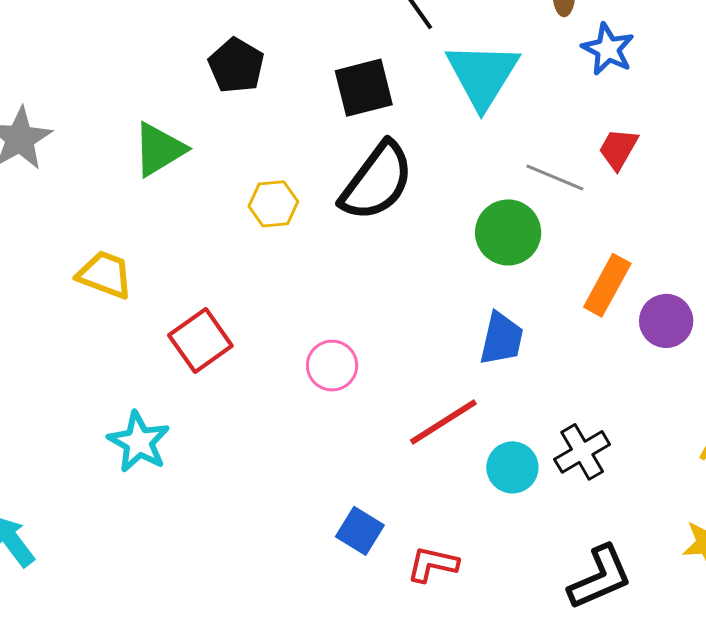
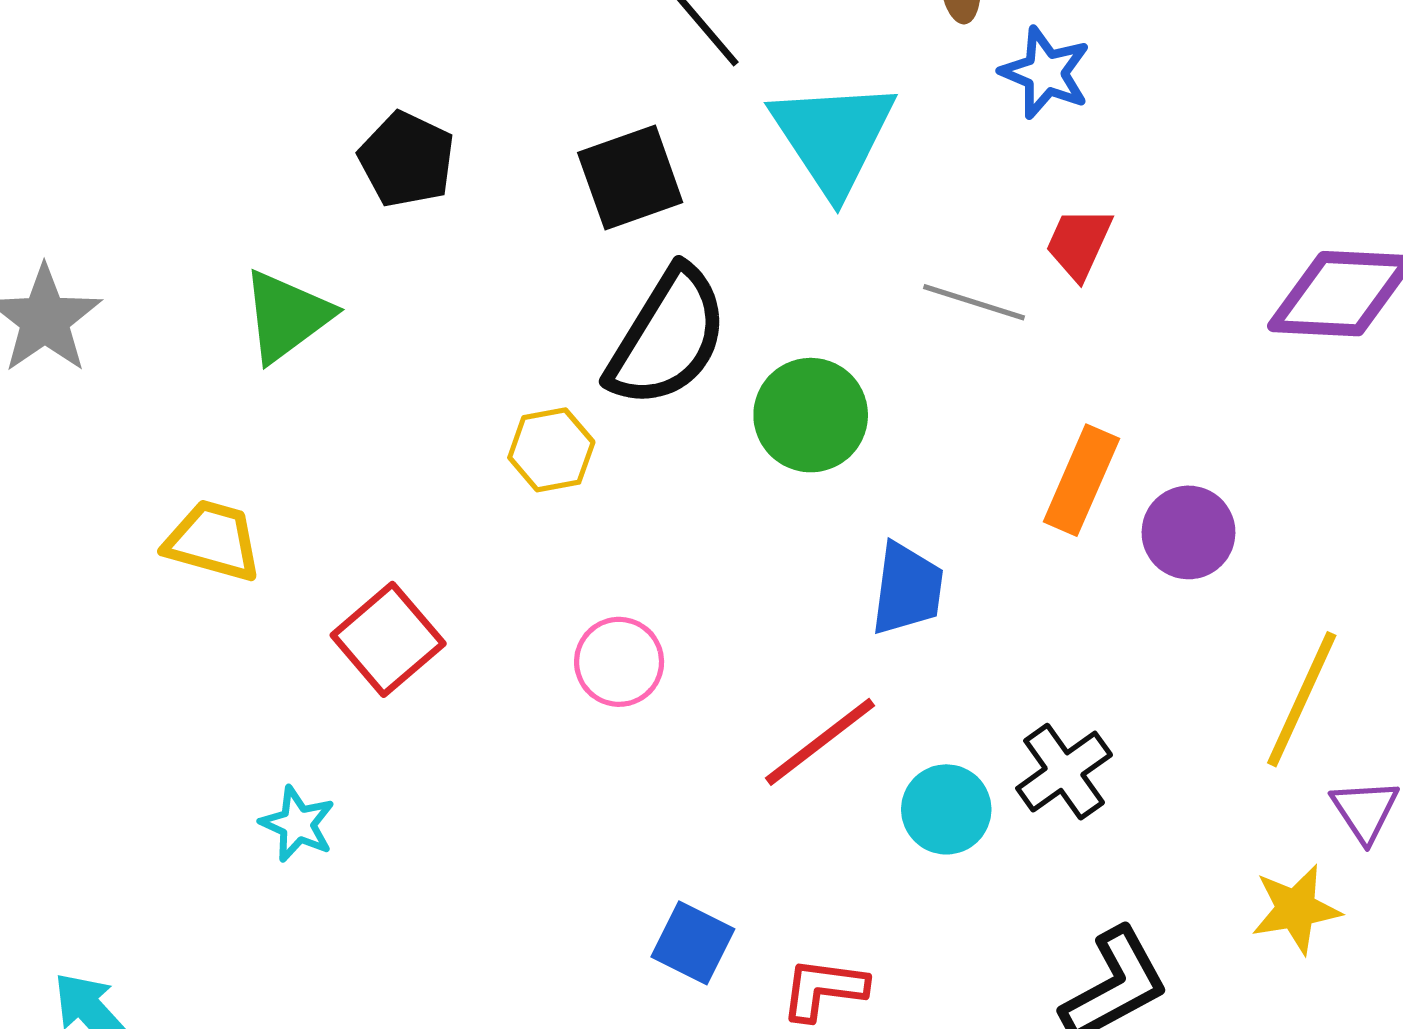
yellow hexagon: (273, 204) -> (551, 450), moved
green circle: (508, 232) -> (811, 415), moved
cyan star: (139, 442) -> (298, 824), size x0.7

